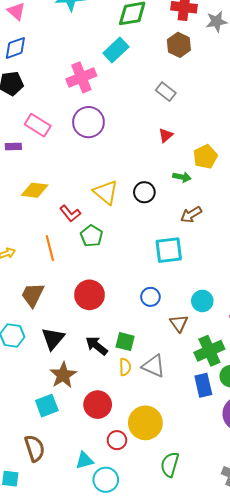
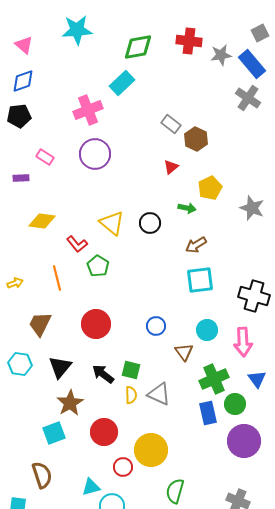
brown hexagon: (179, 45) -> (196, 139), moved
pink rectangle: (38, 125) -> (45, 157), size x0.7
cyan square: (169, 250) -> (200, 280), moved

